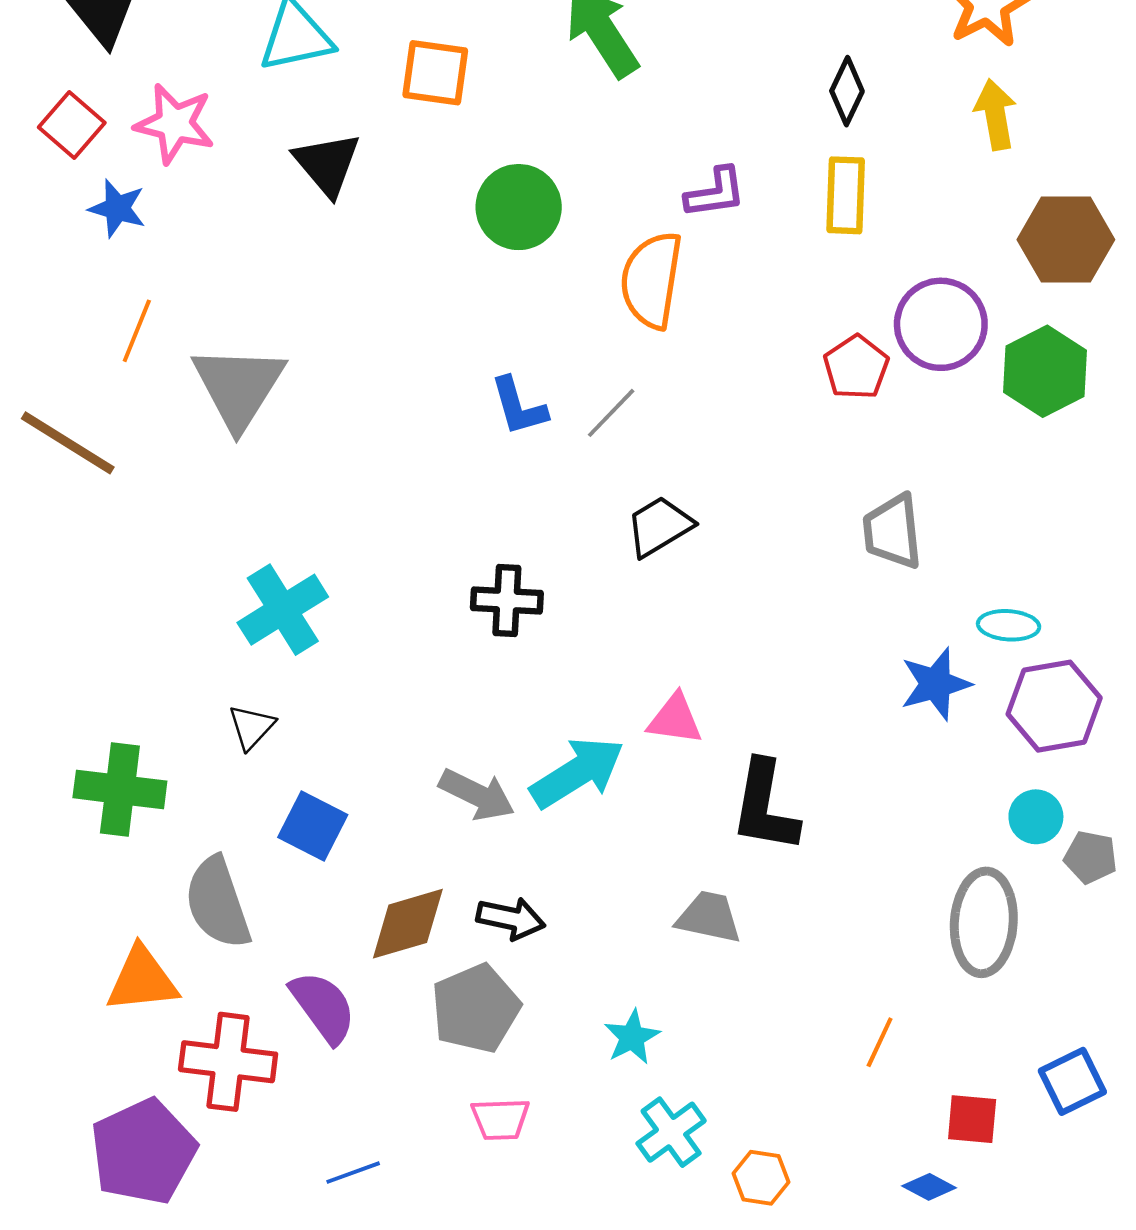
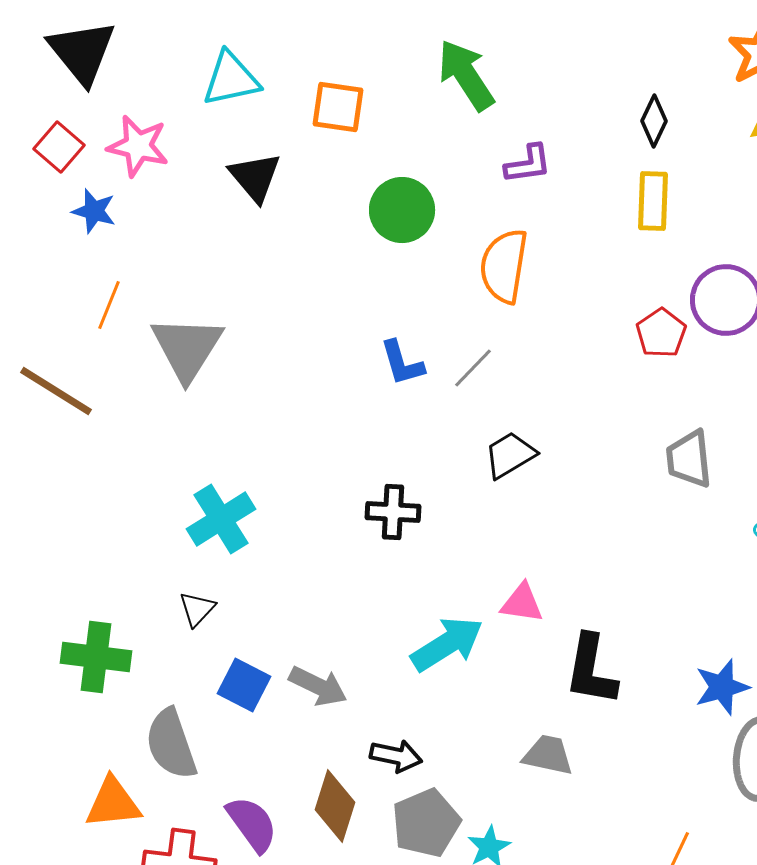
purple L-shape: (715, 193) -> (528, 164), moved
blue star: (936, 684) -> (722, 687), moved
gray arrow: (477, 795) -> (318, 686), moved
brown diamond: (408, 924) -> (335, 806), moved, turned -56
gray pentagon: (476, 1008) -> (426, 823), moved

